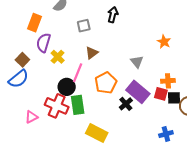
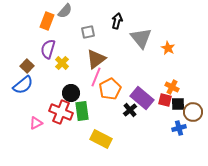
orange rectangle: (34, 23) -> (47, 21), moved
brown triangle: (92, 53) -> (96, 59), size x1.5
gray triangle: (137, 62) -> (141, 38), moved, size x1.6
pink line: (78, 73) -> (96, 77), moved
orange cross: (168, 81) -> (172, 87), turned 32
blue cross: (166, 134) -> (179, 128), moved

